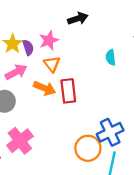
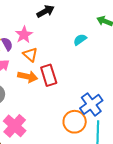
cyan semicircle: (111, 57) -> (80, 40), turned 72

